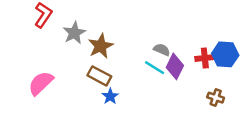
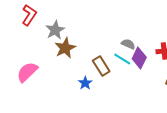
brown star: (101, 46) -> (65, 48), moved
brown rectangle: (99, 76) -> (101, 66), moved, turned 30

